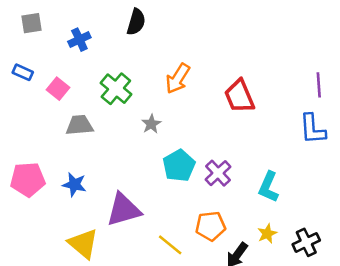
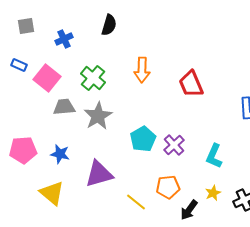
orange arrow: (178, 79) -> (142, 70), turned -30
pink square: (58, 89) -> (47, 78), size x1.5
gray star: (151, 124) -> (98, 116), moved, size x1.8
yellow triangle: (83, 244) -> (52, 193), moved

